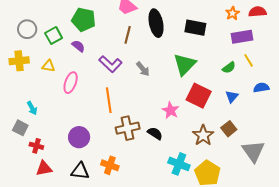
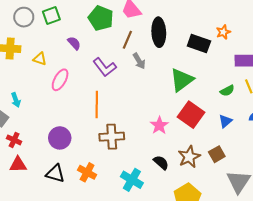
orange star: (233, 13) -> (223, 32), moved
green pentagon: (84, 20) -> (101, 18), moved
green square: (54, 36) -> (51, 15), moved
gray arrow: (143, 69) -> (139, 61), moved
black semicircle: (155, 133) -> (161, 163), moved
cyan cross: (179, 164) -> (132, 180), moved

